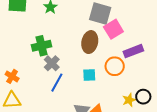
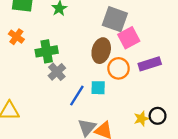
orange circle: (115, 66) -> (119, 68), moved
orange cross: (12, 76) -> (16, 37), moved
blue line: (57, 83) -> (77, 96), moved

